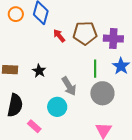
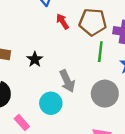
green line: (95, 69) -> (100, 52), moved

